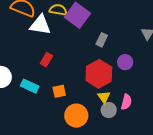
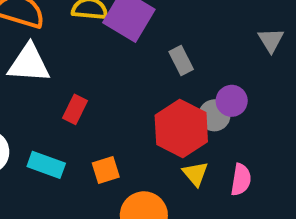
white triangle: (40, 25) -> (29, 63), moved
gray rectangle: (102, 40) -> (181, 60), turned -48
gray circle: (109, 110) -> (214, 115), moved

